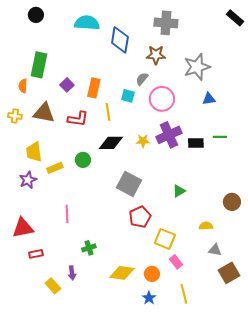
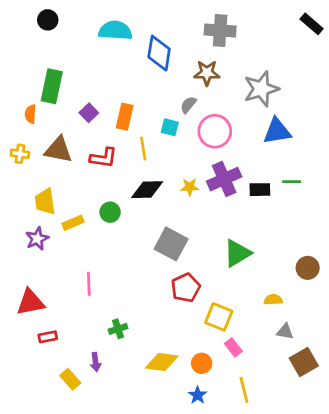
blue triangle: (209, 99) -> (277, 131), size x1.6
green triangle: (179, 191) -> (237, 253), size x1.6

